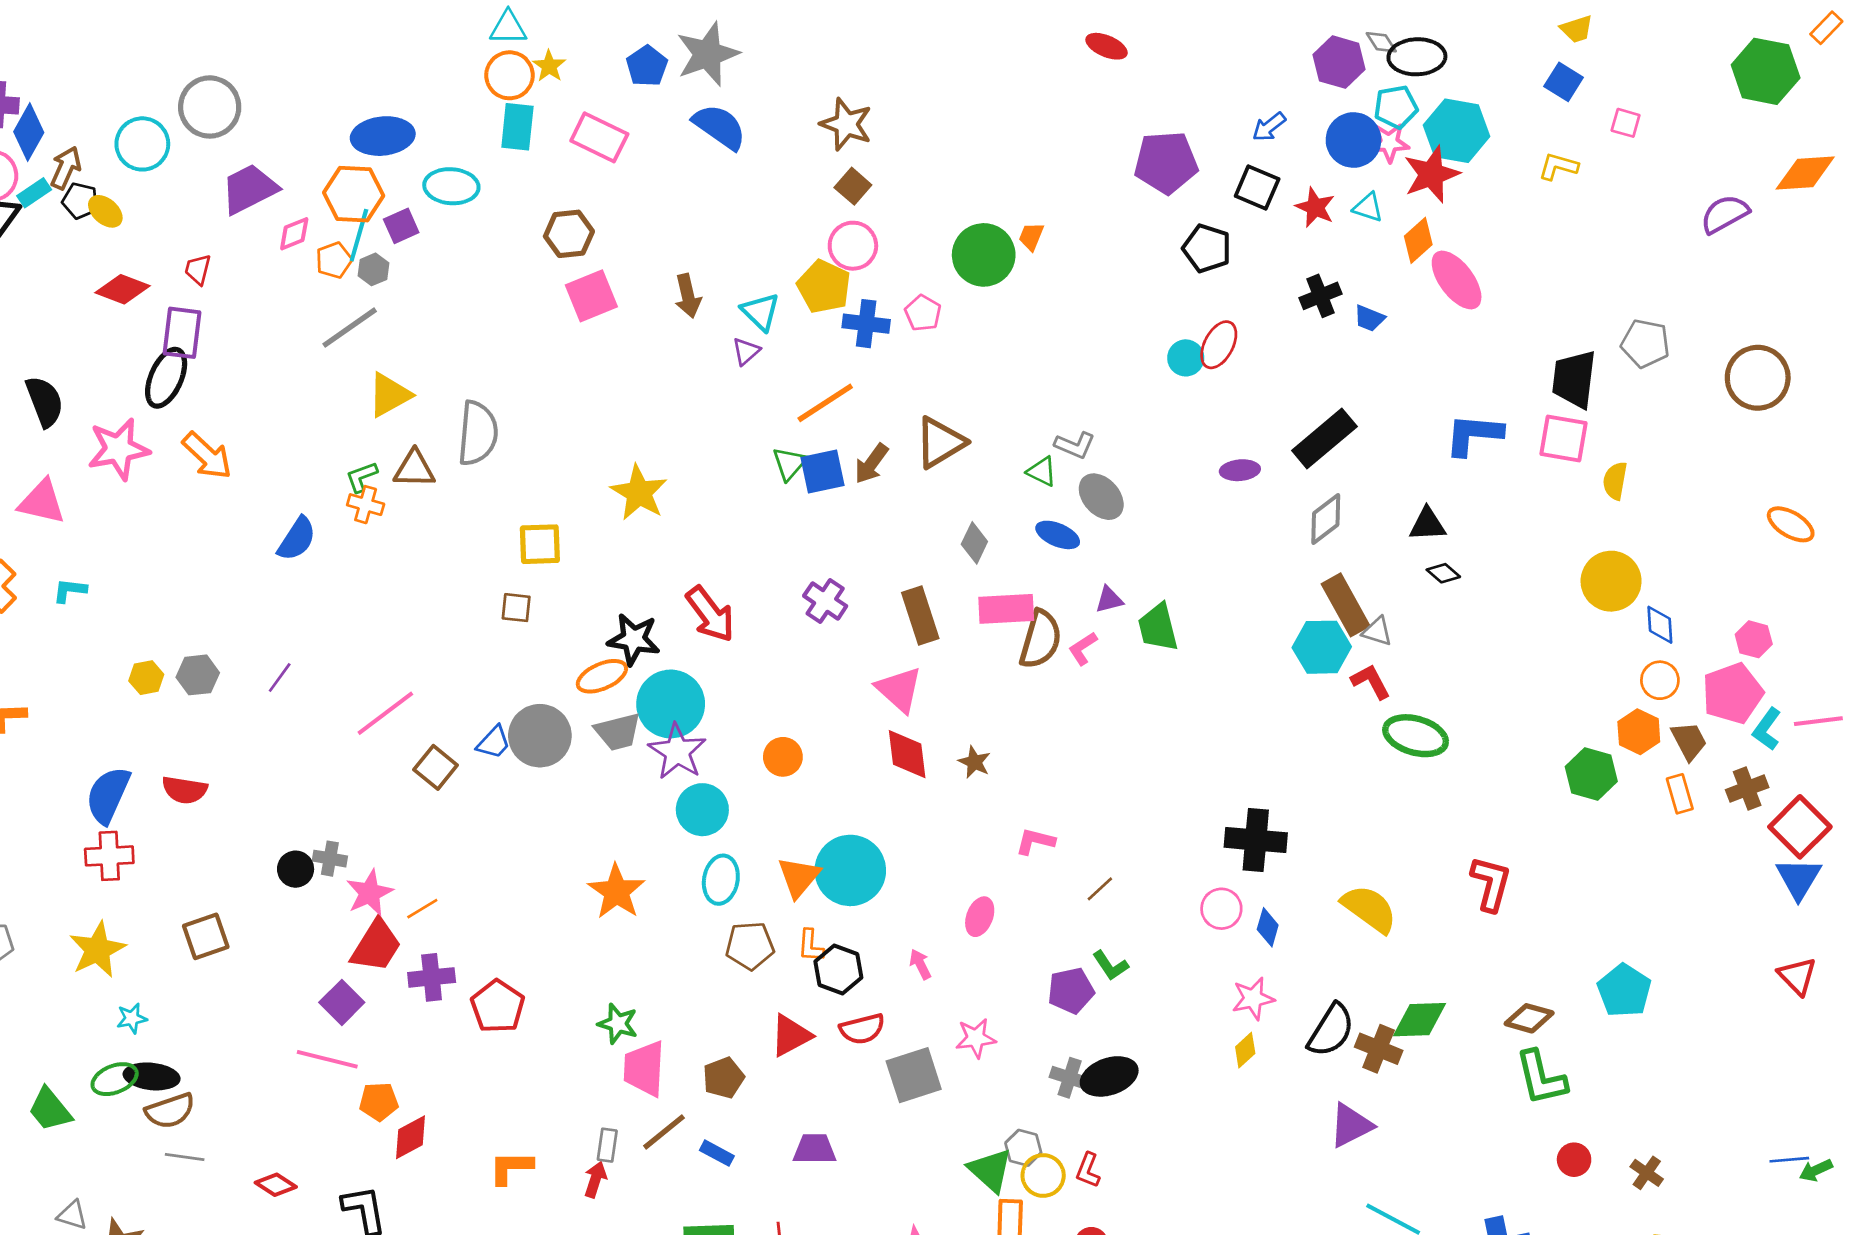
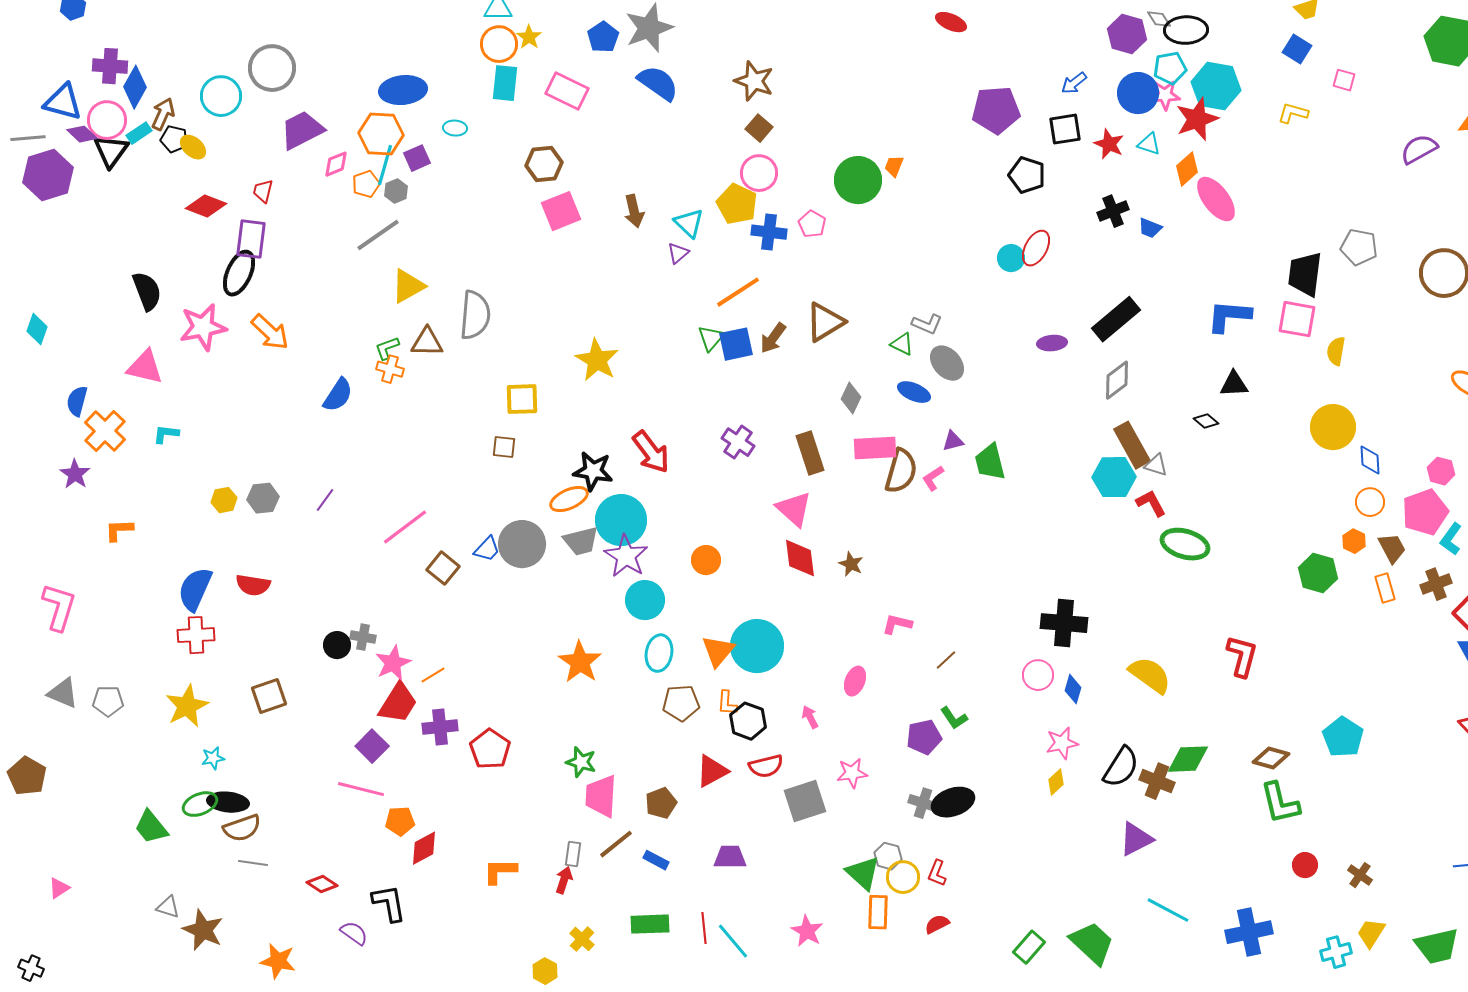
cyan ellipse: (451, 186) -> (455, 128), size x0.6
black square: (1257, 188) -> (1065, 129), turned -32
black triangle: (1427, 524) -> (1234, 384), moved
orange hexagon: (1639, 732) -> (1354, 541), size x0.7

